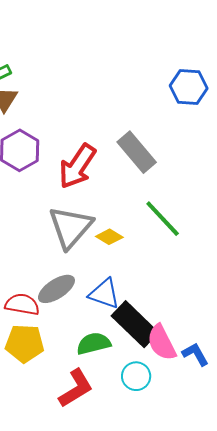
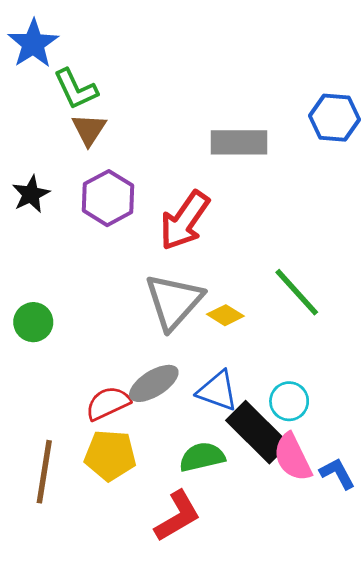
gray rectangle: (137, 152) -> (239, 142), moved, turned -51
red semicircle: (22, 304) -> (108, 403), turned -36
cyan circle: (136, 376) -> (289, 401), moved

